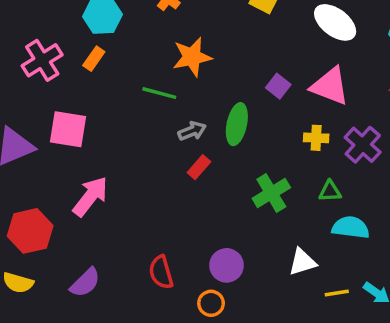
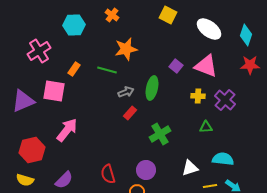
orange rectangle: (94, 59) -> (74, 69), moved
green cross: (271, 193) -> (160, 134), moved
cyan semicircle: (351, 227) -> (223, 159), moved

